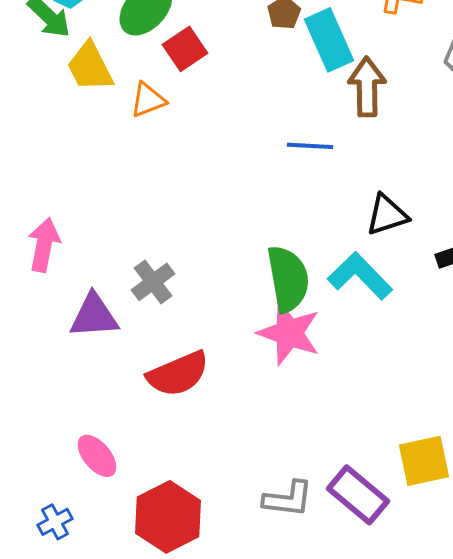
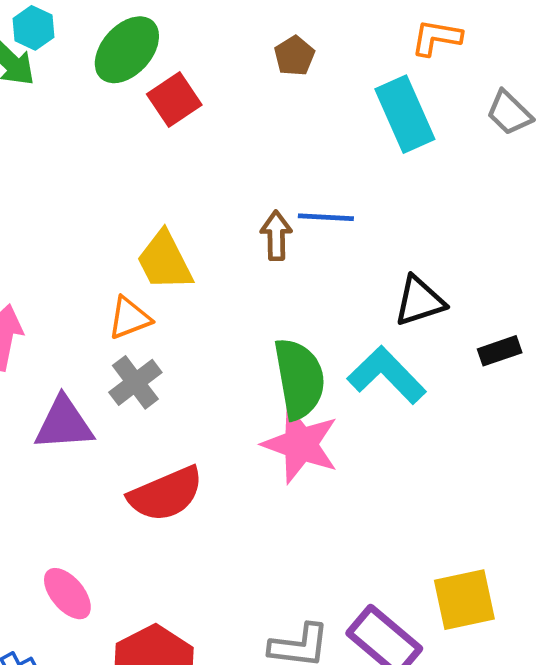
cyan rectangle: (329, 40) -> (405, 114), moved
yellow trapezoid: (90, 67) -> (165, 261), moved
brown arrow: (367, 87) -> (276, 235), moved, size x0.7
orange triangle: (148, 100) -> (129, 318), moved

